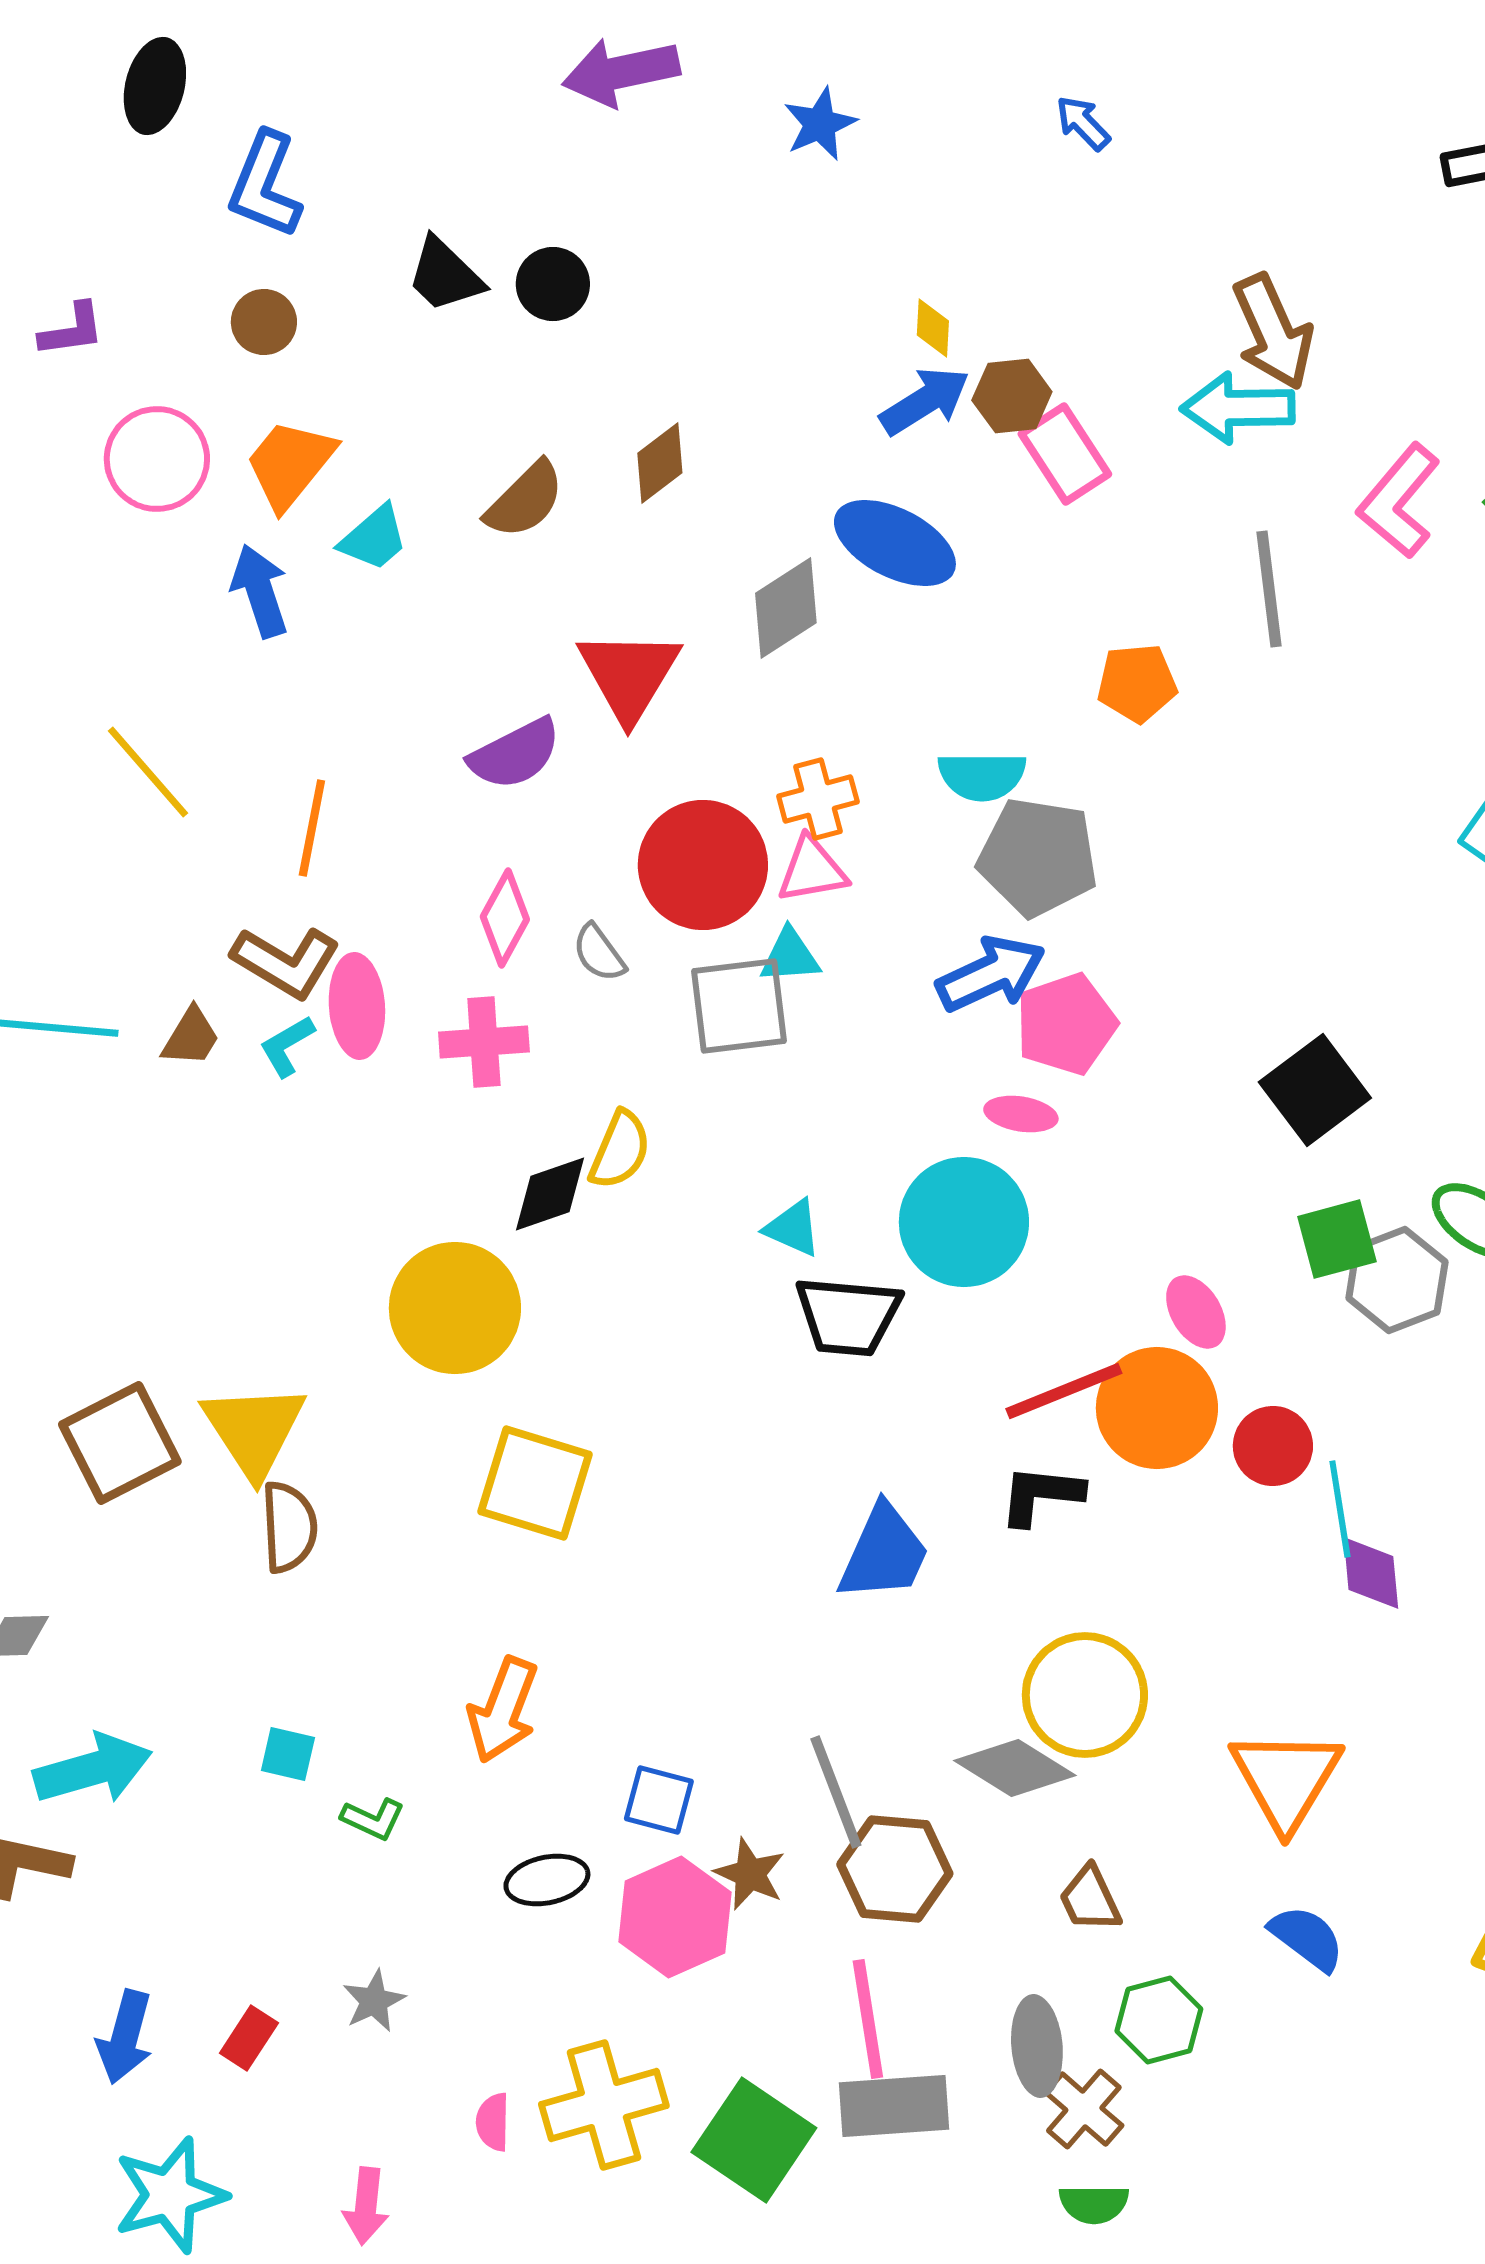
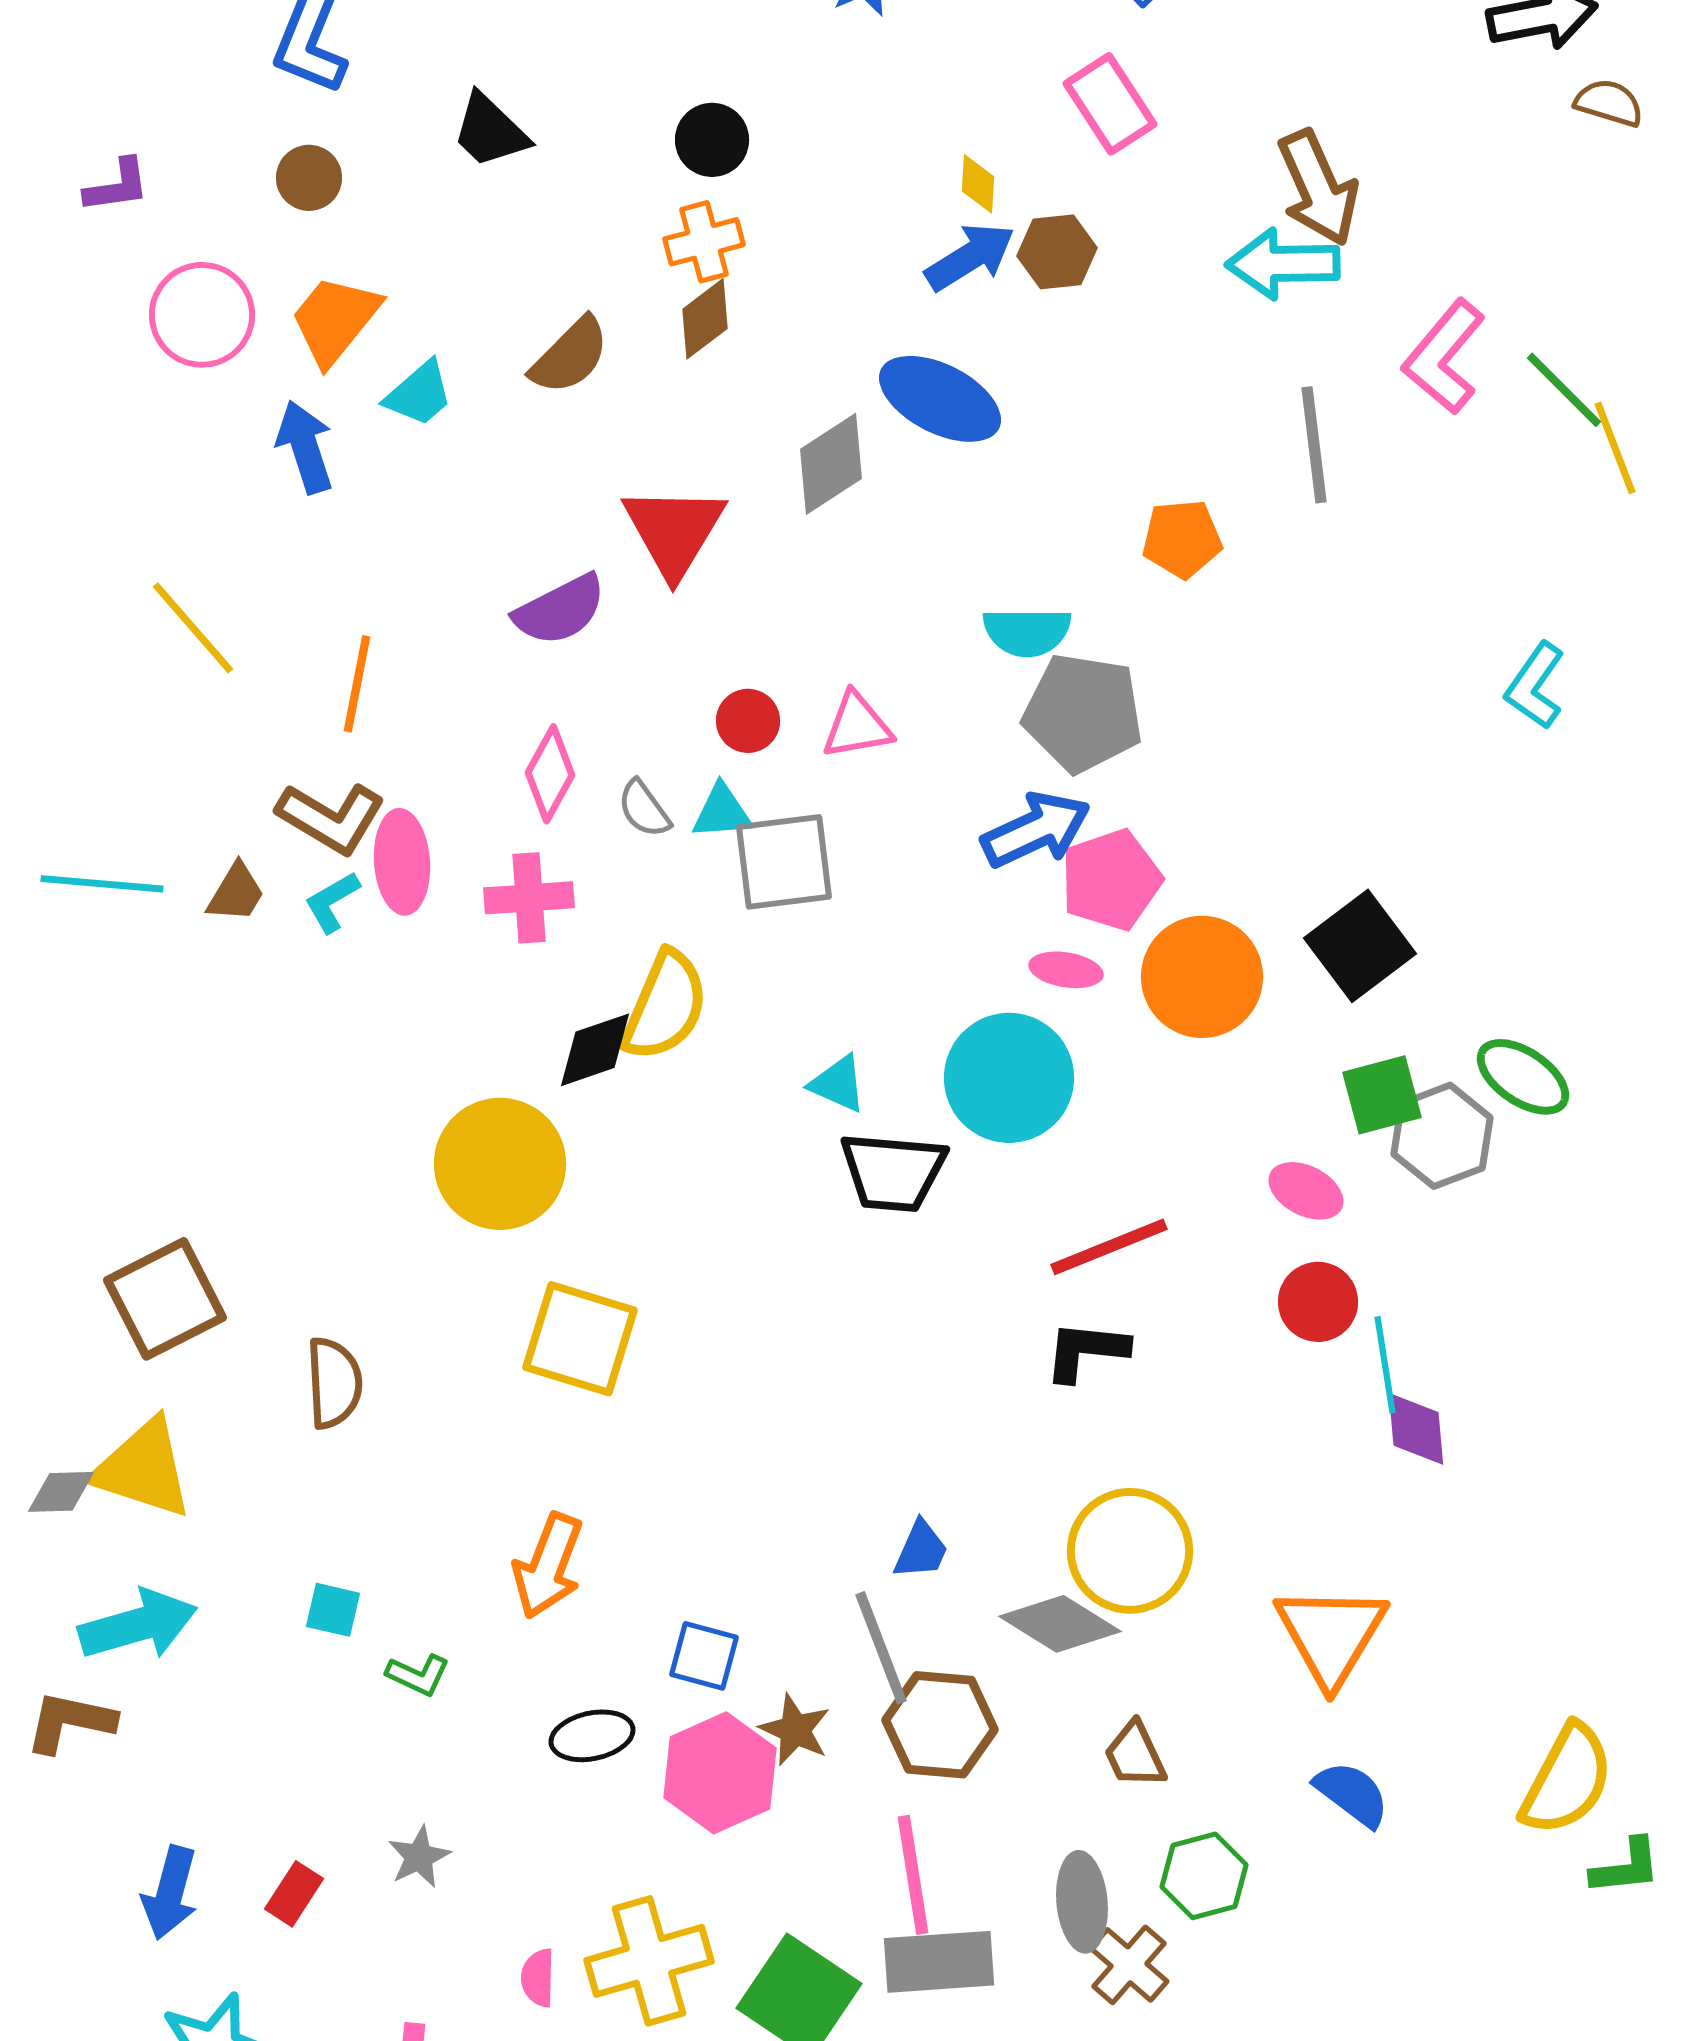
black circle: (553, 284) -> (712, 140), moved
pink rectangle: (1065, 454) -> (1110, 104), moved
orange cross: (818, 799) -> (704, 242), moved
red circle: (703, 865) -> (748, 721), size x0.5
cyan triangle: (790, 956) -> (722, 812), moved
yellow semicircle: (620, 1150) -> (665, 1006), size x1.4
pink ellipse: (1196, 1312) -> (1306, 1191), moved, turned -32
orange circle: (1157, 1408) -> (1202, 977), moved
yellow triangle: (254, 1430) -> (143, 1469), moved, turned -39
blue trapezoid: (884, 1553) -> (921, 1550), moved, size x0.6

